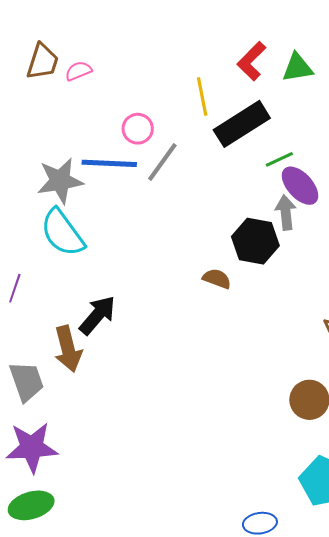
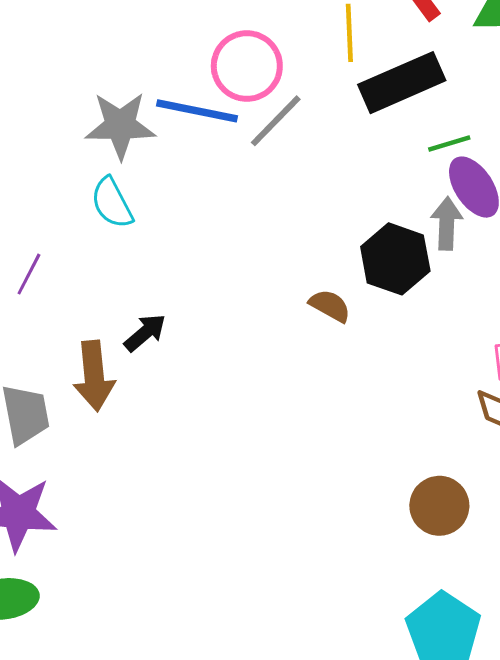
pink circle: (138, 129) -> (247, 66), size x1.5
cyan semicircle: (62, 233) -> (112, 203), size x0.7
black arrow: (97, 315) -> (145, 333), size x0.7

